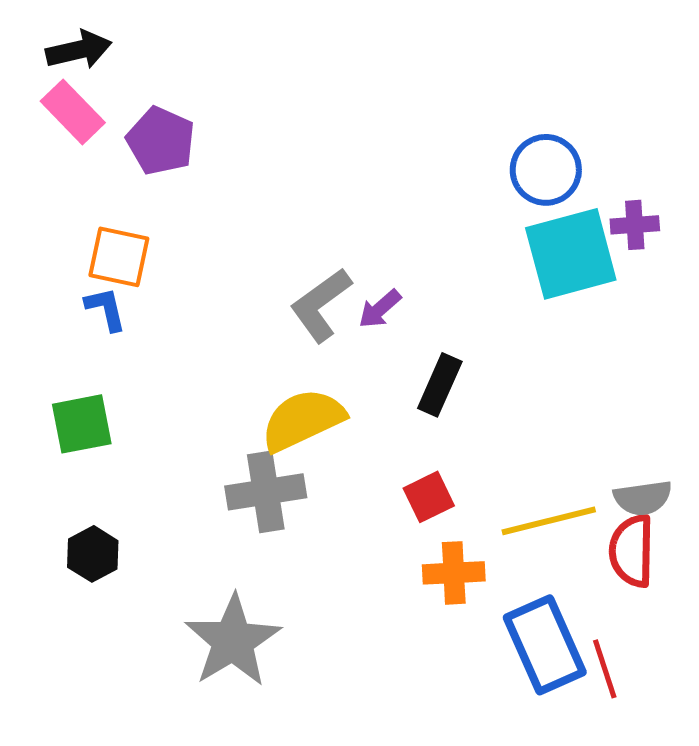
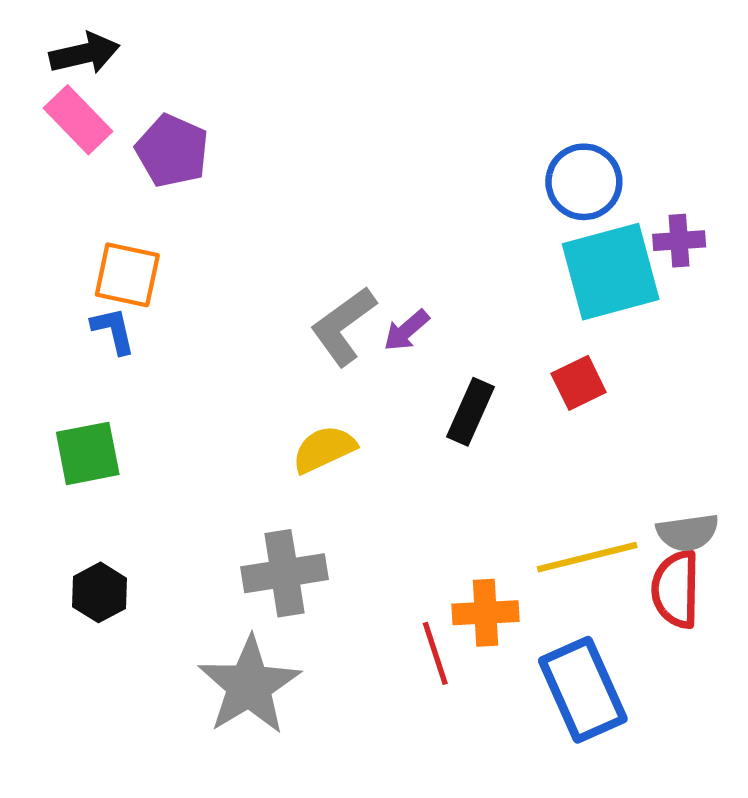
yellow semicircle: (303, 420) -> (324, 449), size x0.7
gray cross: (266, 492) -> (284, 573), moved
red square: (429, 497) -> (579, 383), moved
red line: (605, 669) -> (435, 653), moved

